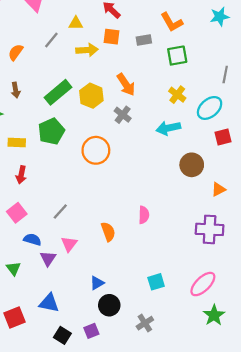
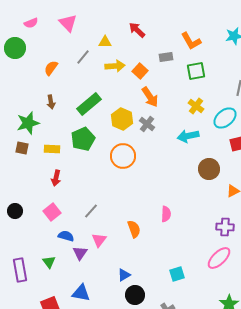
orange square: (111, 37) -> (140, 71), moved, turned 35
yellow hexagon: (91, 96) -> (122, 119), moved
purple cross: (210, 229) -> (225, 227), size x0.7
pink ellipse: (203, 284) -> (219, 258), moved

